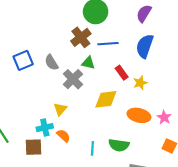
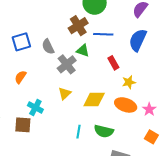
yellow star: (140, 83) -> (129, 82), moved
yellow diamond: (106, 99) -> (94, 100), moved
yellow triangle: (60, 109) -> (65, 93), moved
cyan cross: (45, 128) -> (35, 107), turned 35
orange semicircle: (63, 136) -> (20, 77), moved, turned -104

